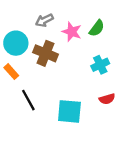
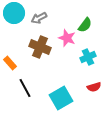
pink star: (72, 32) -> (67, 38), moved
cyan circle: (16, 43) -> (14, 13), moved
cyan square: (69, 111) -> (61, 98), turned -35

